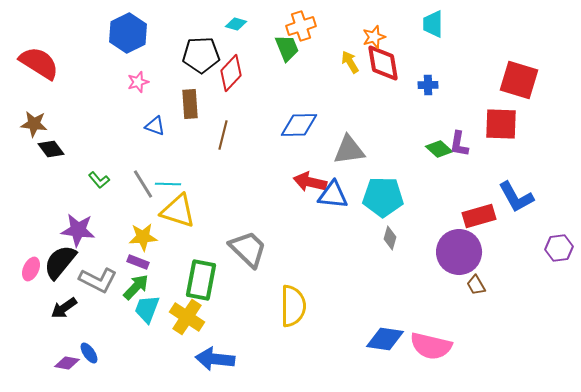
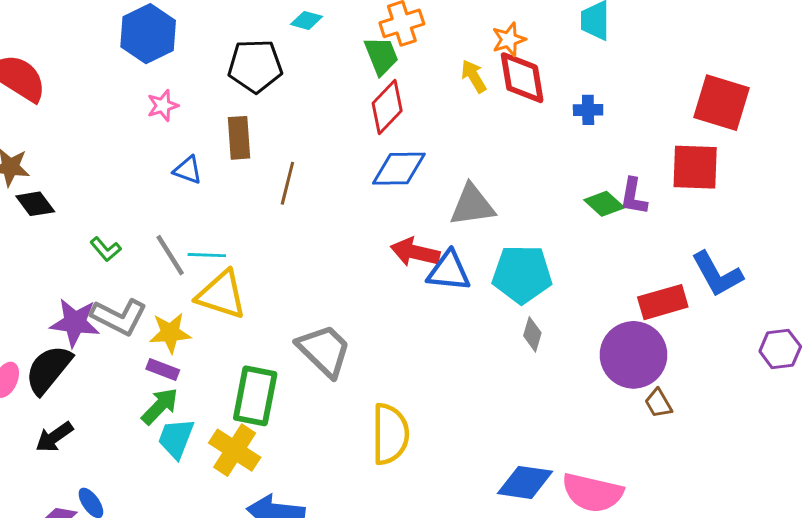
red diamond: (231, 73) -> (387, 107), moved
gray L-shape: (98, 280) -> (119, 317), moved

